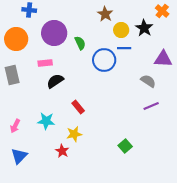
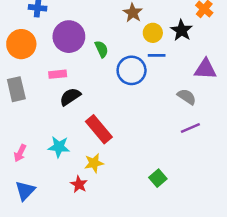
red rectangle: (78, 107) -> (99, 129), size x1.6

